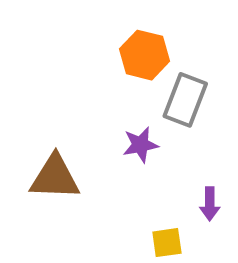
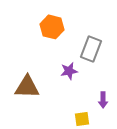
orange hexagon: (144, 55) -> (52, 27), moved

